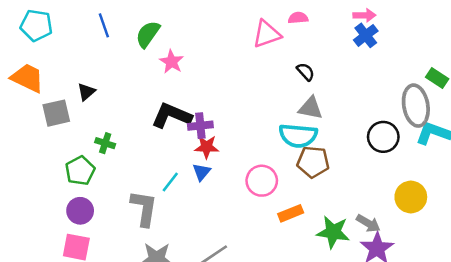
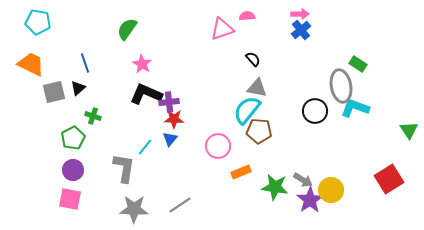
blue line: (104, 25) -> (85, 63), moved
pink star: (172, 62) -> (142, 64), moved
black triangle: (86, 92) -> (78, 88), moved
cyan semicircle: (298, 136) -> (247, 110), turned 124
yellow circle: (411, 197) -> (331, 190), moved

